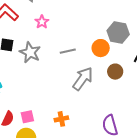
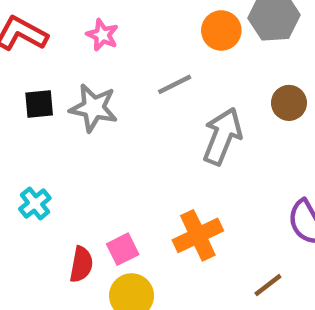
orange circle: (101, 48) -> (221, 30), moved
orange cross: (61, 119) -> (198, 235), size x1.5

